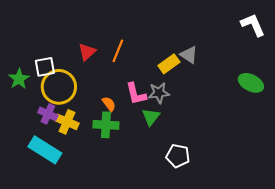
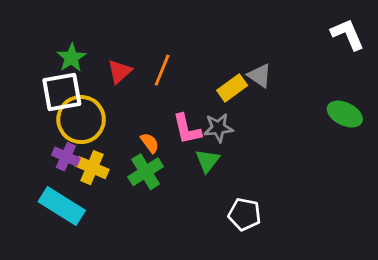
white square: (45, 67) -> (62, 92), size x1.4
green star: (19, 79) -> (71, 58), moved
green cross: (106, 125) -> (146, 172), turned -35

